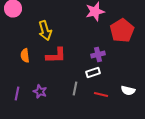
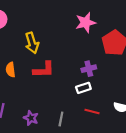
gray line: (75, 88) -> (61, 119), moved
purple star: (40, 92) -> (31, 118), moved

